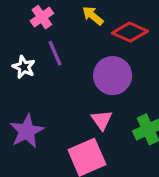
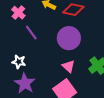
white star: (24, 67) -> (19, 62), moved

